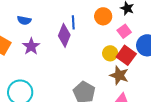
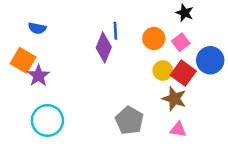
orange circle: (103, 16) -> (154, 38), moved
blue semicircle: (24, 20) -> (37, 28), moved
purple star: (31, 46) -> (38, 76), moved

